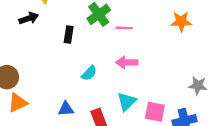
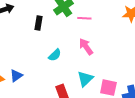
pink arrow: (127, 62) -> (86, 47), turned 54
blue triangle: (66, 109) -> (16, 76), moved, turned -32

